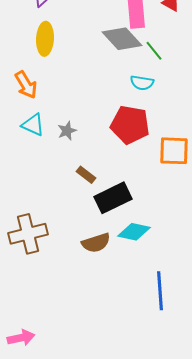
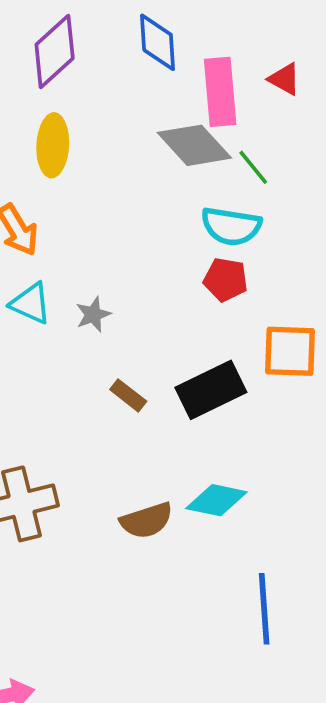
cyan semicircle: (142, 83) -> (231, 226), size x1.4
red pentagon: (130, 125) -> (226, 280), moved, size x0.6
black rectangle: (113, 198) -> (211, 390), moved

